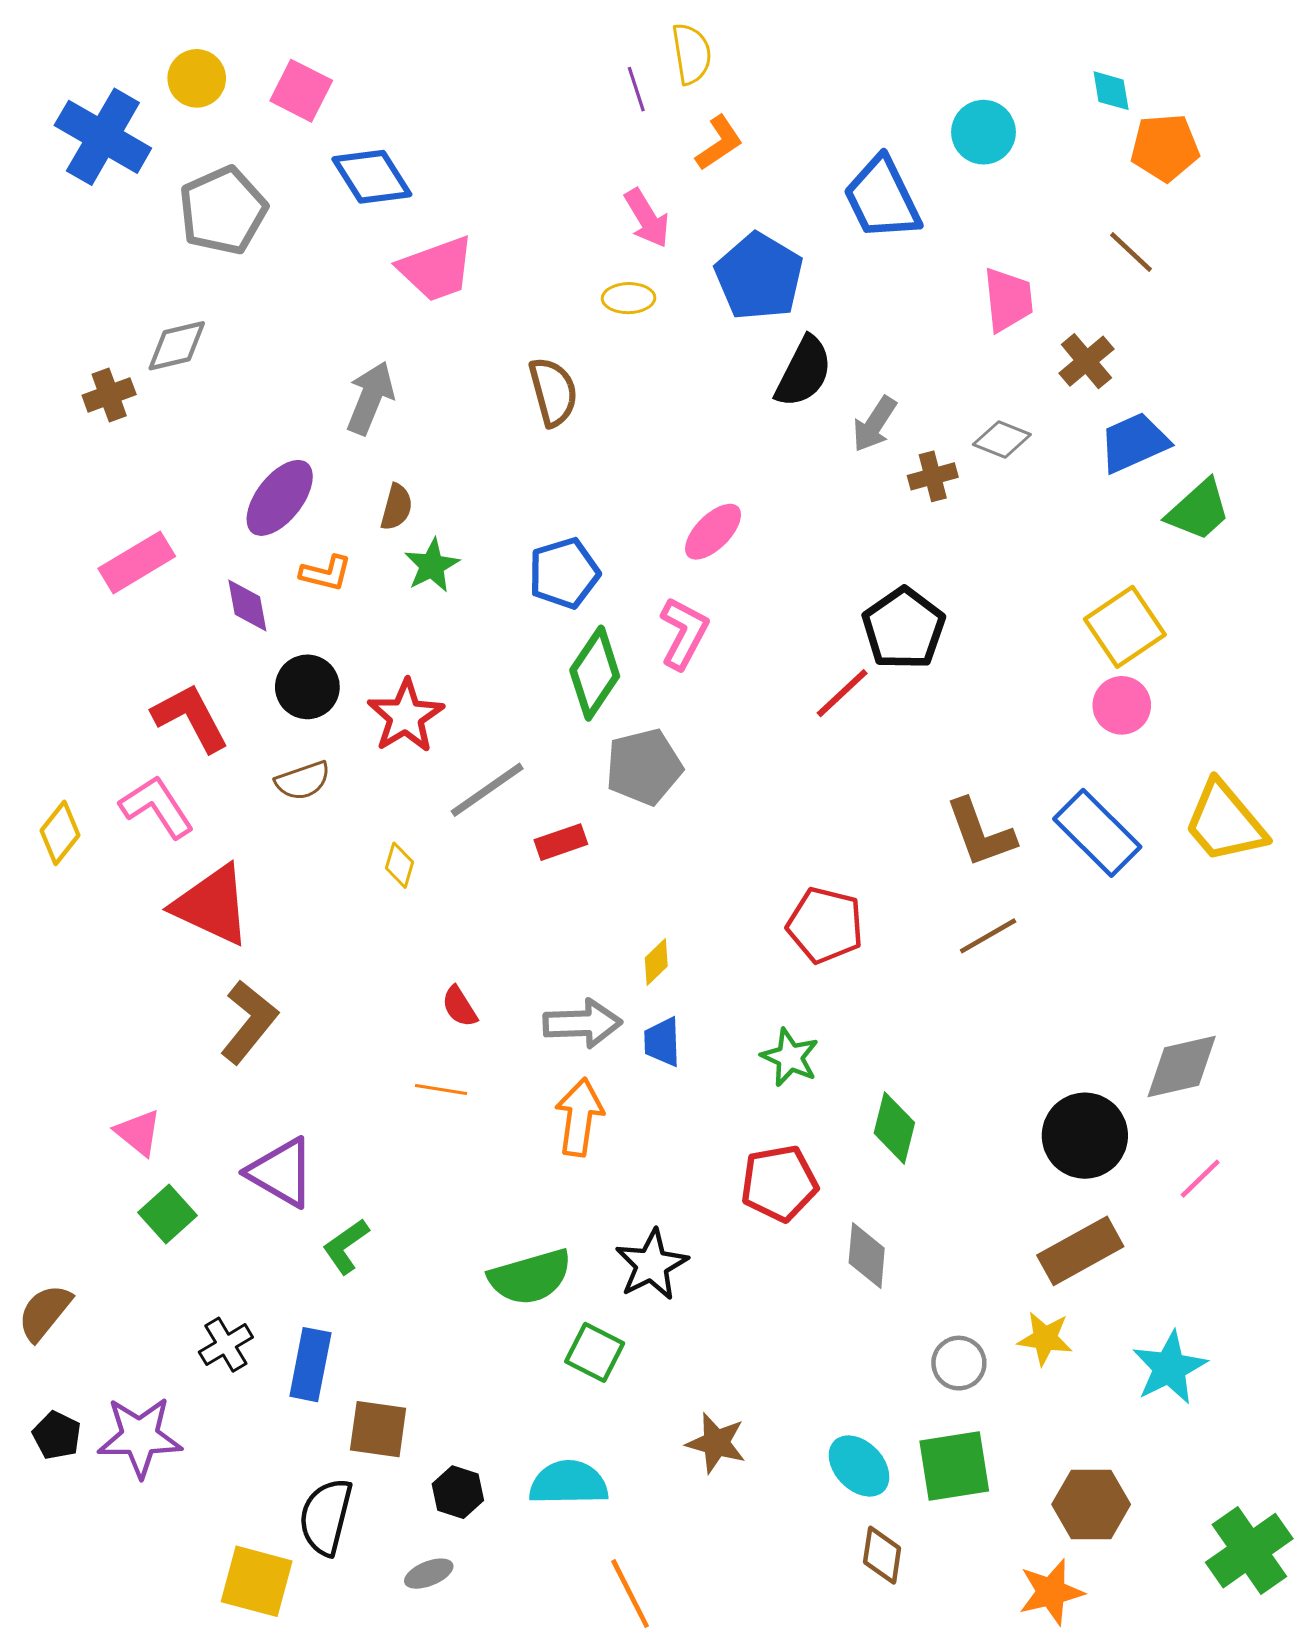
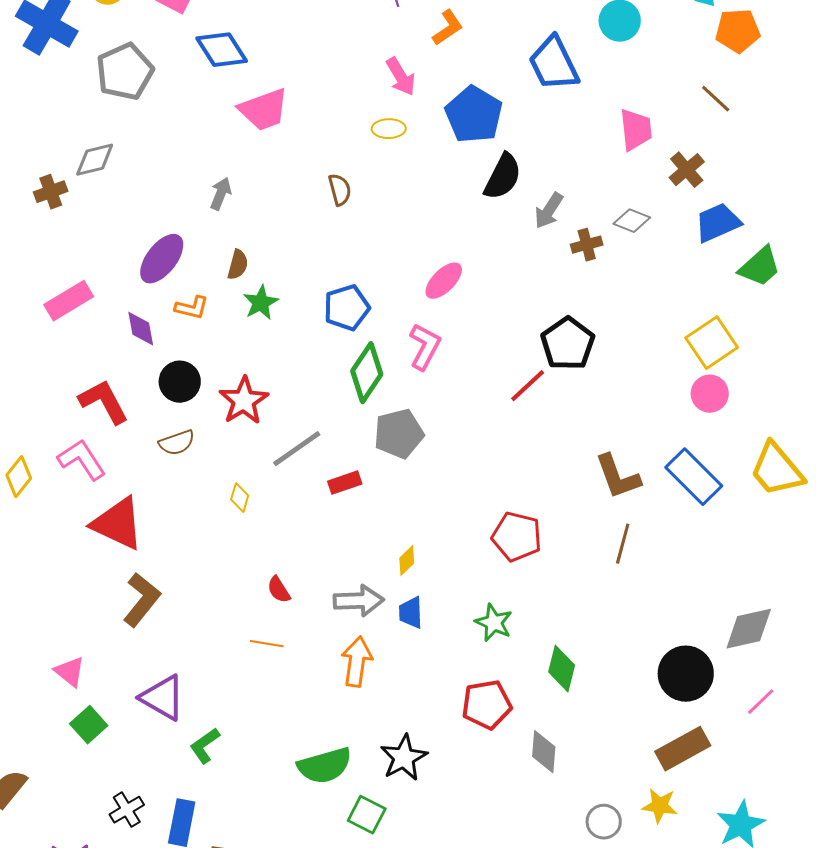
brown semicircle: (553, 392) -> (340, 190), size x0.7
gray arrow: (370, 398) -> (221, 194), size x0.7
brown line: (988, 936) -> (623, 544), turned -45

